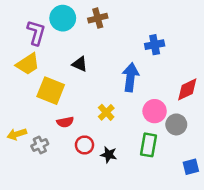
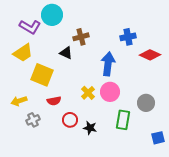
brown cross: (98, 18) -> (81, 37), moved
purple L-shape: (36, 33) -> (30, 27), turned 105
red diamond: (187, 89) -> (150, 55), moved, turned 50
pink circle: (155, 111) -> (110, 92), moved
yellow arrow: (17, 134) -> (19, 101), moved

